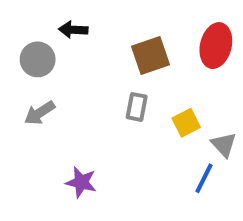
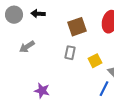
gray circle: (38, 59) -> (14, 15), moved
gray arrow: (40, 113) -> (27, 47), moved

